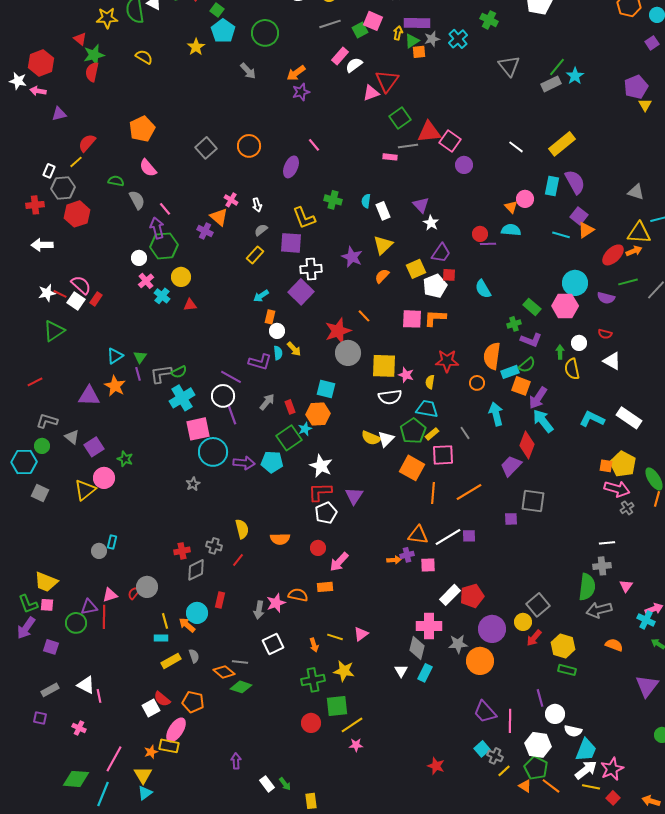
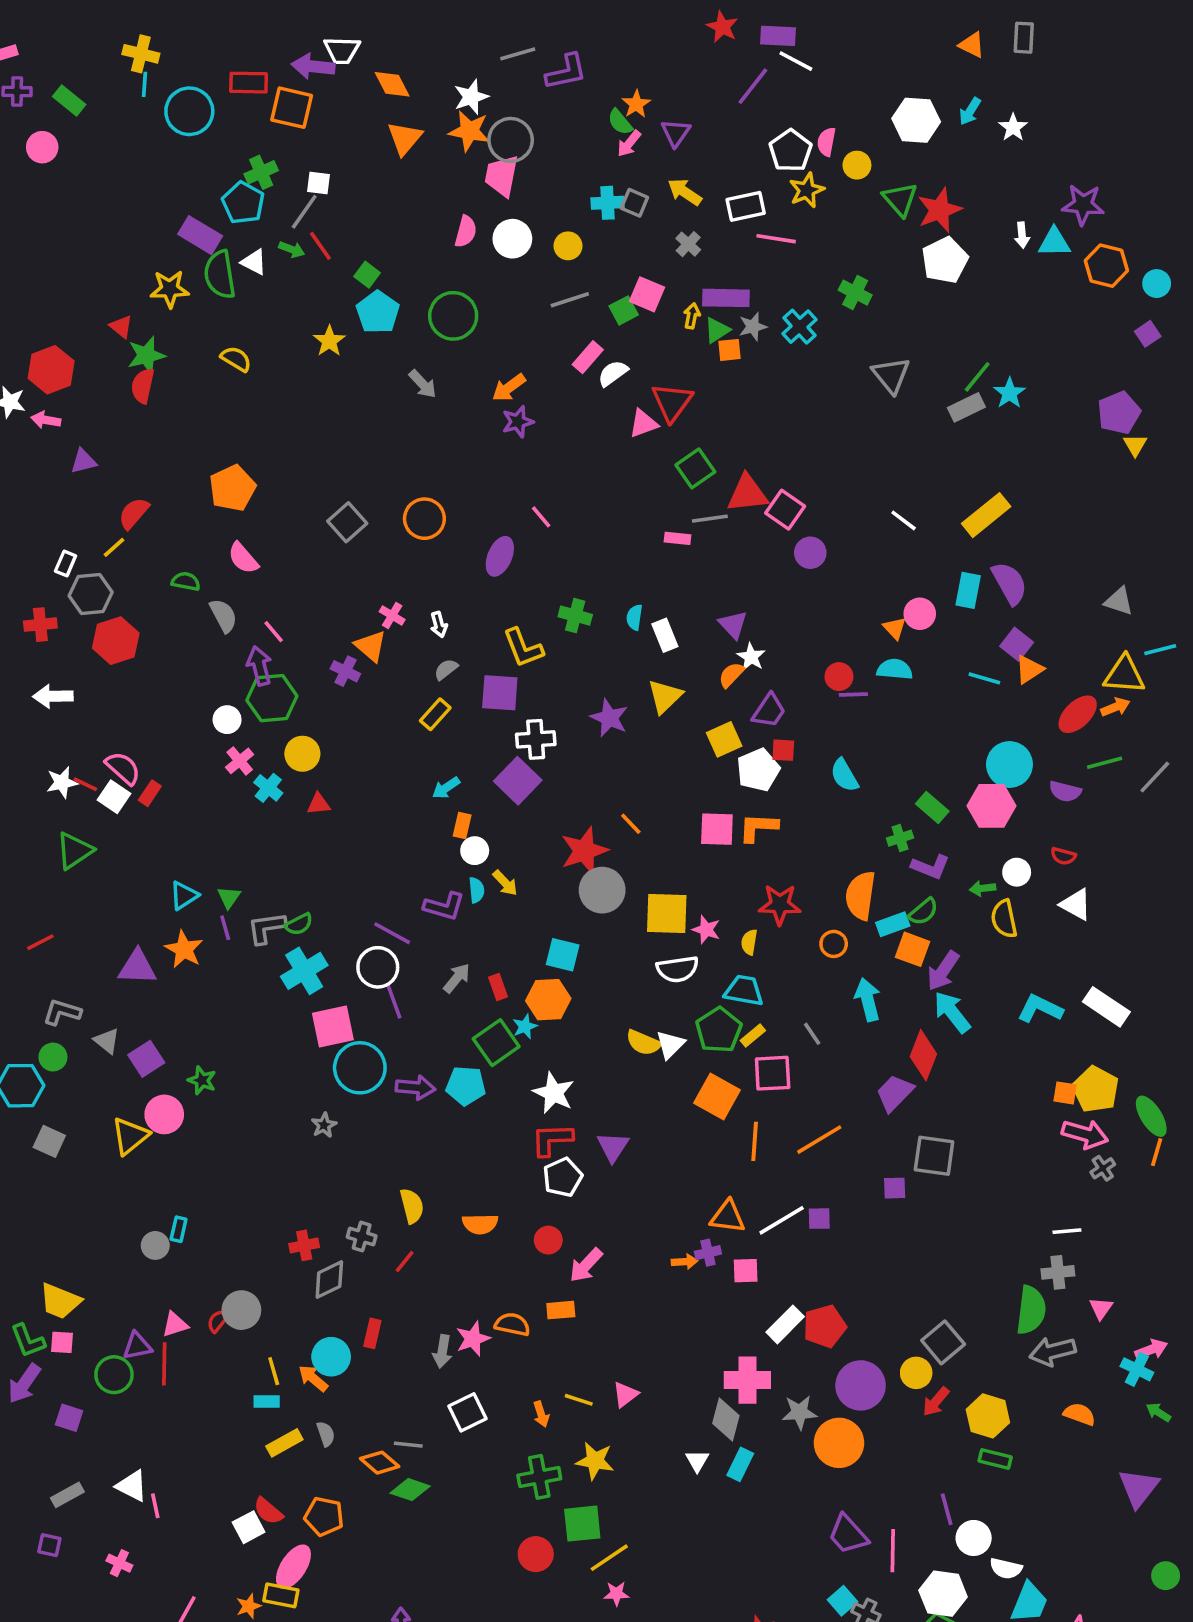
orange semicircle: (382, 276) -> (731, 675), moved
green arrow: (560, 352) -> (983, 888), turned -96

